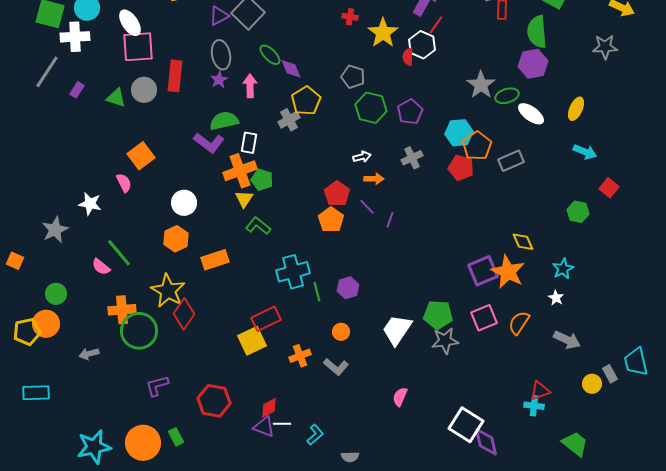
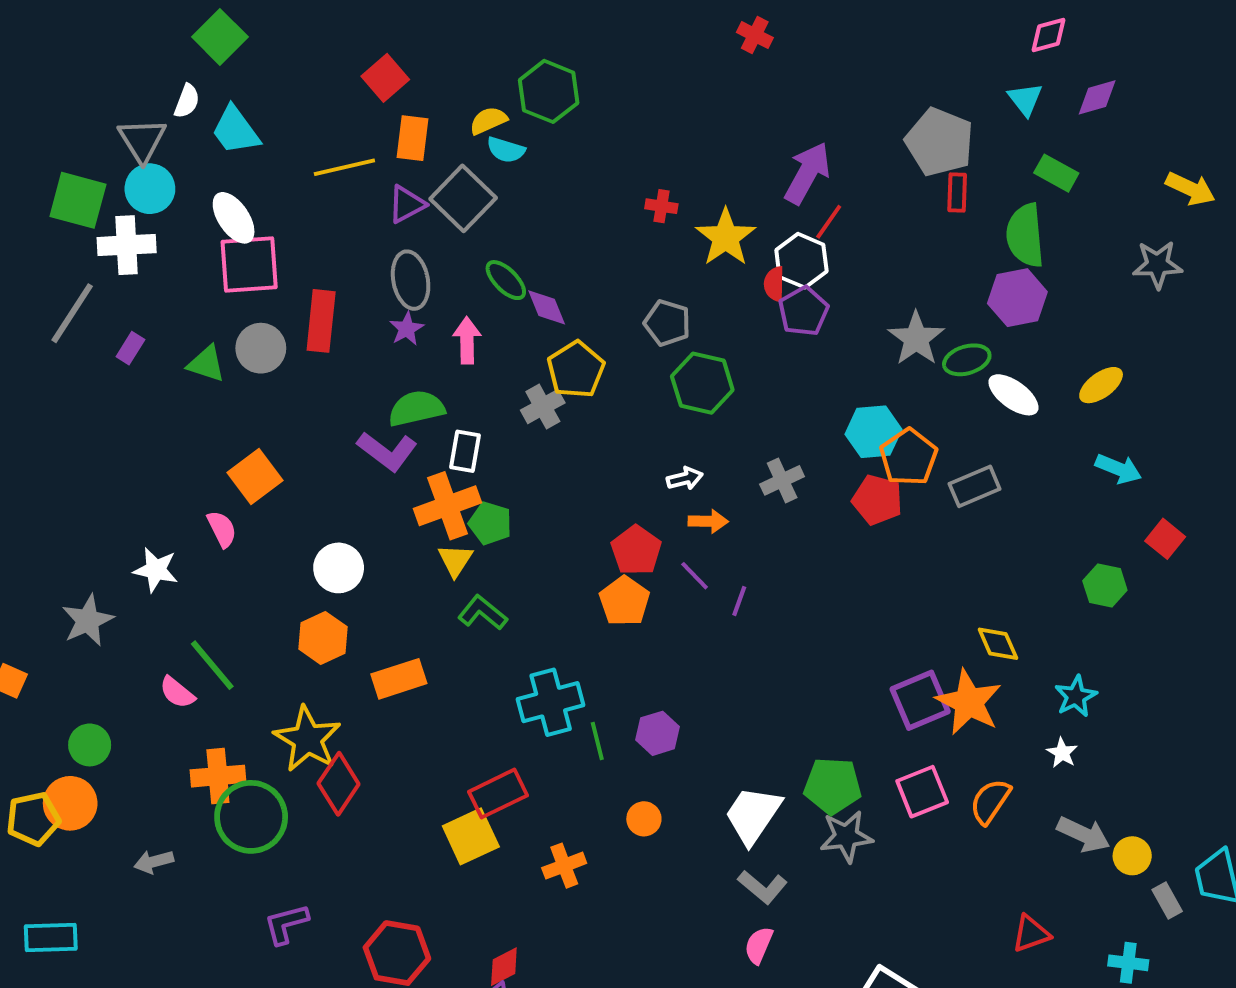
yellow ellipse: (576, 109) -> (1101, 385), turned 30
purple pentagon: (410, 112) -> (803, 311), moved
gray L-shape: (336, 367) -> (763, 887), moved
yellow circle: (592, 384) -> (1132, 856), moved
cyan cross: (534, 406) -> (1128, 963), moved

